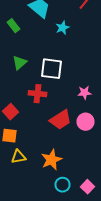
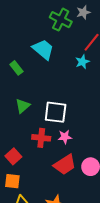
cyan star: (62, 28) -> (82, 62), moved
pink star: (84, 93) -> (65, 137), moved

